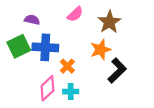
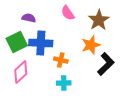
pink semicircle: (75, 14) -> (68, 13), turned 98
orange cross: (67, 66) -> (61, 60), turned -32
pink diamond: (47, 88) -> (21, 72), moved

